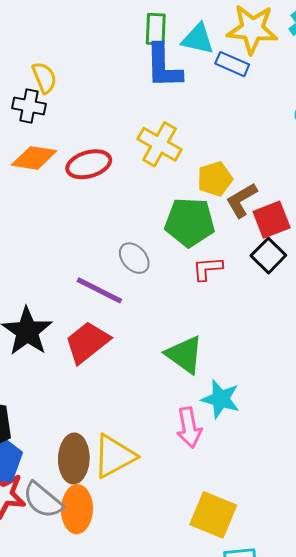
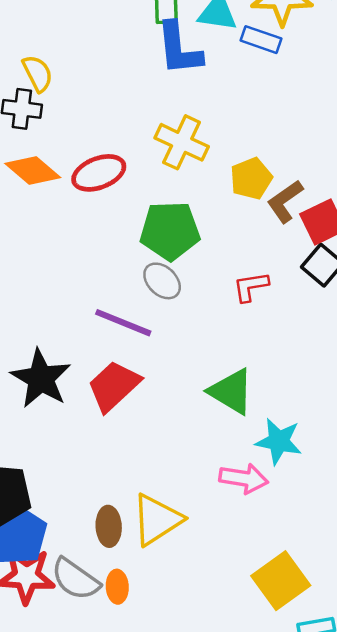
orange diamond: (34, 158) -> (33, 170), turned 36
green pentagon: (190, 222) -> (170, 231), moved
pink arrow: (189, 428) -> (244, 478), turned -66
brown ellipse: (74, 458) -> (109, 526), size x0.7
orange ellipse: (77, 509) -> (117, 587), size x0.6
yellow square: (213, 515) -> (281, 581), turned 36

